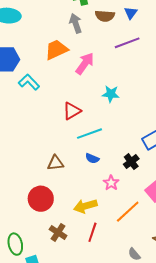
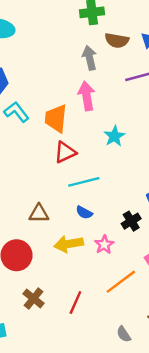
gray arrow: (76, 23) -> (90, 58), moved
orange trapezoid: (56, 50) -> (56, 118), moved, turned -65
pink arrow: (85, 63) -> (87, 96), turned -50
cyan star: (111, 94) -> (114, 136), turned 30
yellow arrow: (85, 206) -> (69, 244), moved

